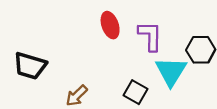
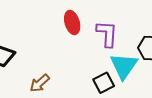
black square: (135, 92) -> (104, 83), moved, turned 30

